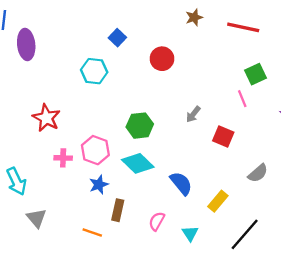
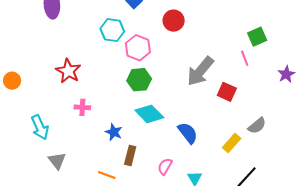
gray arrow: (193, 114) -> (200, 71), size x2.0
green hexagon: (140, 126) -> (139, 80), moved
pink hexagon: (95, 150) -> (138, 48), moved
blue star: (99, 185) -> (114, 132), turned -30
yellow rectangle: (218, 201) -> (232, 143), moved

